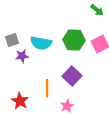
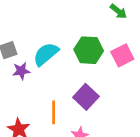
cyan semicircle: (41, 43) -> (46, 54), turned 130

